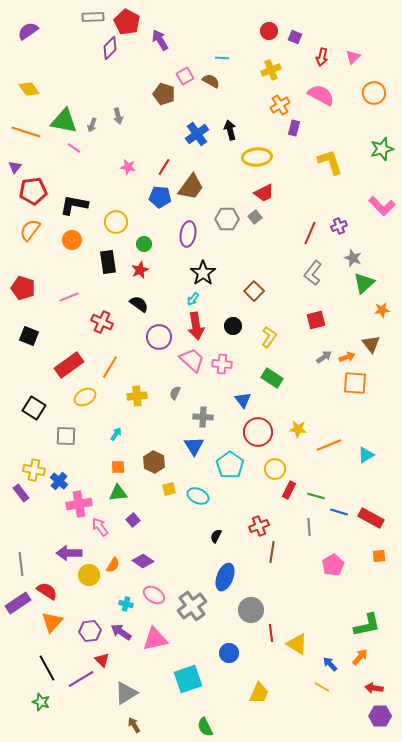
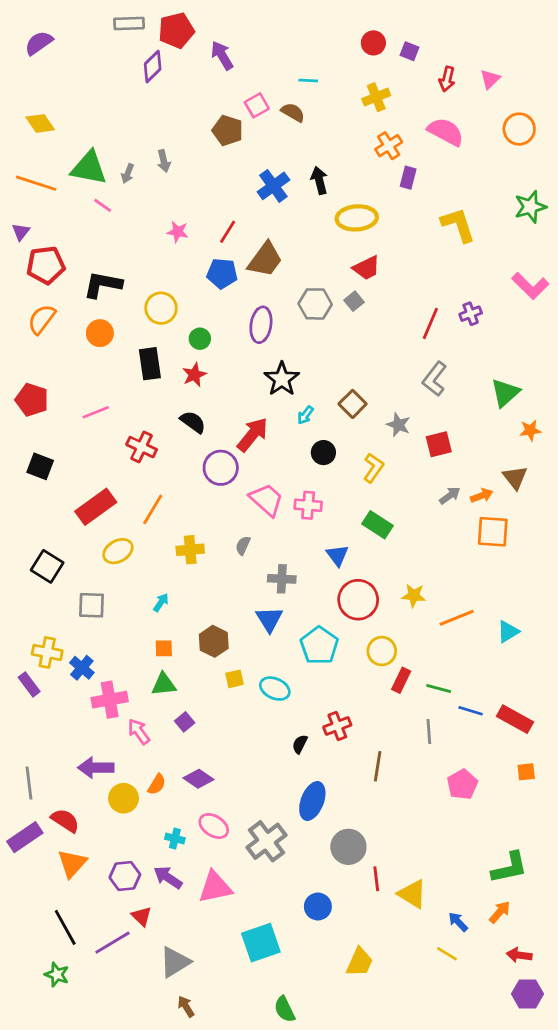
red pentagon: (127, 22) -> (176, 30), turned 30
gray star: (353, 258) -> (398, 425), moved
cyan arrow: (193, 299) -> (305, 415), moved
red arrow: (196, 326) -> (253, 434), moved, turned -132
red cross: (259, 526) -> (337, 726), moved

